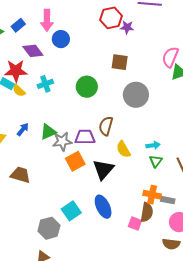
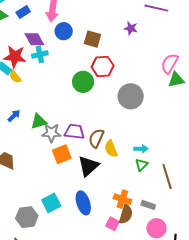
red hexagon: (111, 18) -> (103, 66), moved
brown square: (120, 62) -> (92, 39), moved
cyan cross: (45, 84) -> (40, 54), moved
brown semicircle: (106, 126) -> (96, 138), moved
orange cross: (152, 195) -> (122, 199), moved

